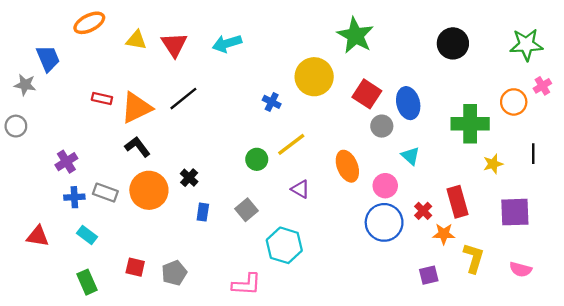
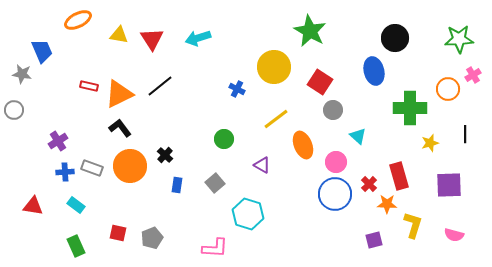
blue ellipse: (408, 103) -> (374, 71), moved
yellow line: (291, 144) -> (276, 119), moved

